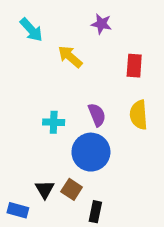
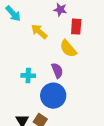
red rectangle: (134, 66) -> (76, 27), moved
yellow semicircle: (139, 115) -> (68, 49), moved, turned -36

